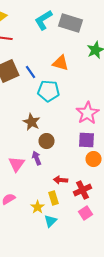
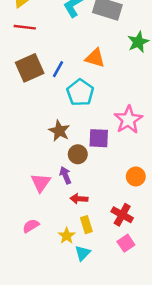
blue line: (31, 72) -> (58, 69), turned 64
cyan pentagon: (49, 91) -> (80, 93), turned 30
purple square: (87, 140) -> (99, 138), moved
red arrow: (61, 180) -> (79, 199), moved
red cross: (83, 190) -> (122, 215), turned -36

